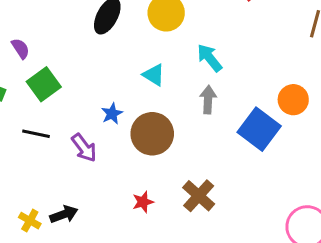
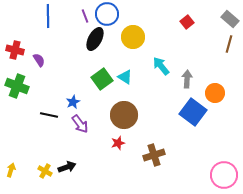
green square: (44, 84) -> (102, 79), moved
gray arrow: (208, 100) -> (187, 79), moved
blue star: (112, 114) -> (73, 102), moved
brown cross: (199, 196) -> (154, 155), turned 30
red star: (143, 202) -> (118, 143), moved

